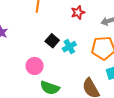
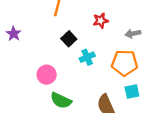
black square: (52, 41) -> (69, 39), moved

